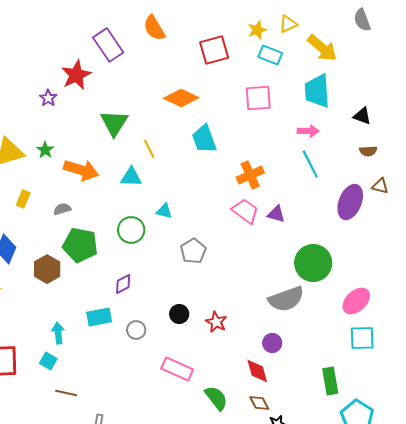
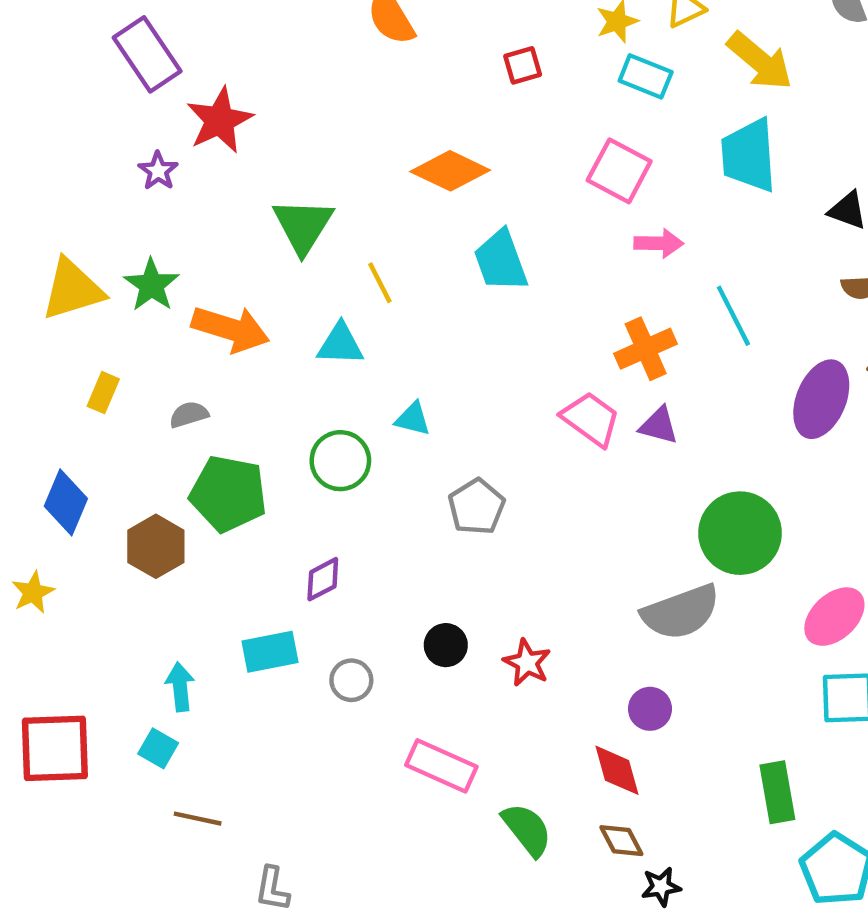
purple rectangle: (108, 45) -> (147, 54), moved
red square: (214, 50) -> (523, 65), size x0.6
pink square: (258, 98) -> (619, 171), turned 32
pink arrow: (308, 131) -> (659, 243), moved
green star: (45, 150) -> (152, 285), size x1.4
orange cross: (250, 175) -> (646, 349), moved

